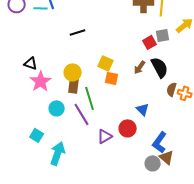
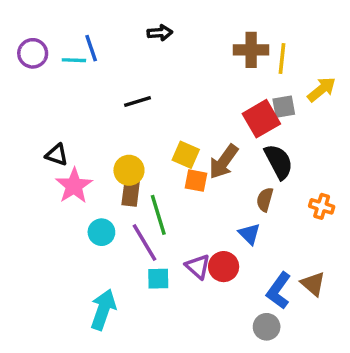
red square: (150, 42) -> (261, 119), size x1.5
brown arrow: (140, 67) -> (224, 162), moved, size x1.5
brown semicircle: (172, 89) -> (265, 199), moved
cyan square: (37, 135) -> (158, 279), moved, turned -32
purple triangle: (105, 136) -> (198, 267), moved, turned -49
brown triangle: (167, 157) -> (313, 284), moved

